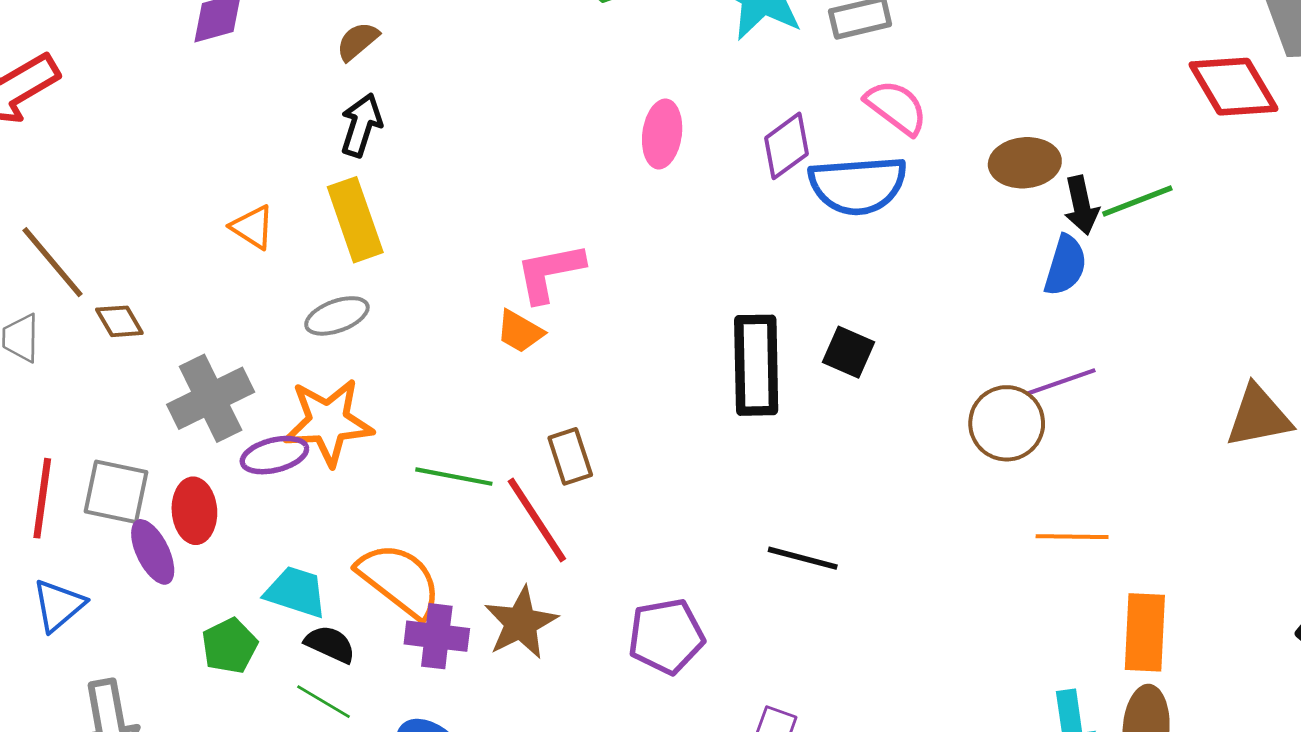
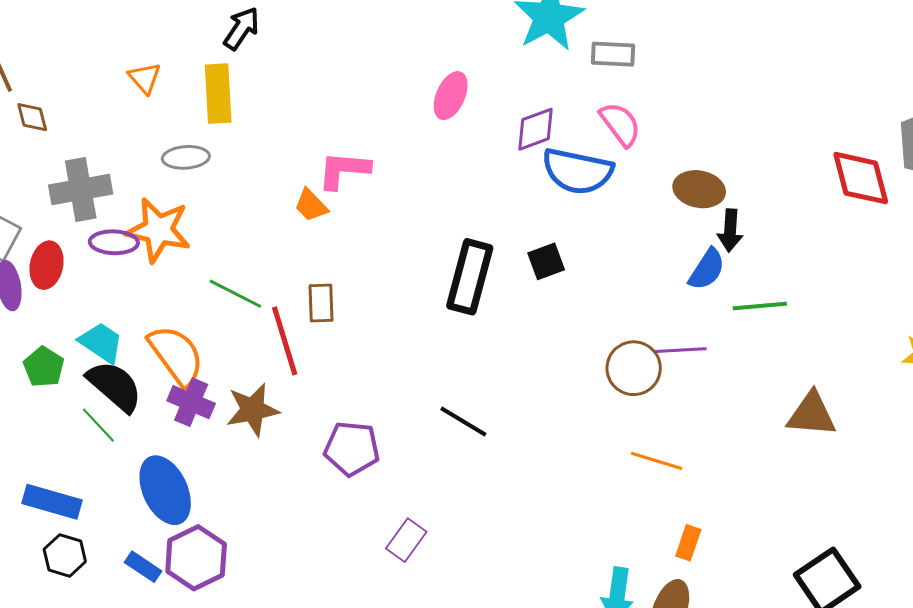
green line: (1137, 201) -> (760, 306), moved
black square: (848, 352) -> (546, 261), moved, turned 30
orange rectangle: (1145, 632) -> (688, 543), size x0.6
black semicircle: (330, 644) -> (115, 386), size x1.6
green pentagon: (229, 646) -> (44, 367), turned -30

